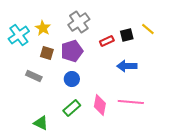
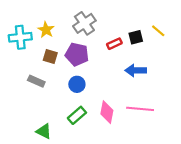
cyan cross: (19, 35) -> (20, 37), turned 30
purple pentagon: (72, 51) -> (77, 54), turned 30

